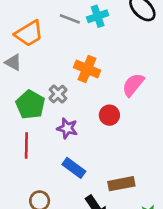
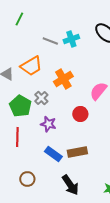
orange trapezoid: (29, 33) -> (31, 66), moved
orange cross: (87, 69) -> (63, 79), turned 36
brown rectangle: (121, 184) -> (77, 152), moved

